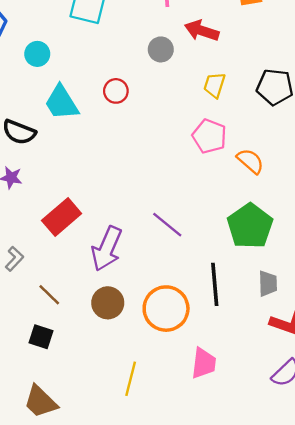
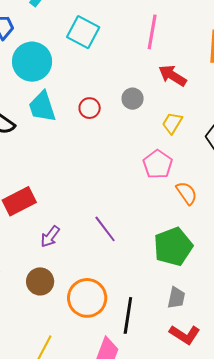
gray circle: (161, 49) -> (133, 99), moved
cyan circle: (37, 54) -> (32, 62), size x1.8
purple arrow: (107, 249) -> (50, 237), size x0.6
black line: (215, 284) -> (128, 315), moved

